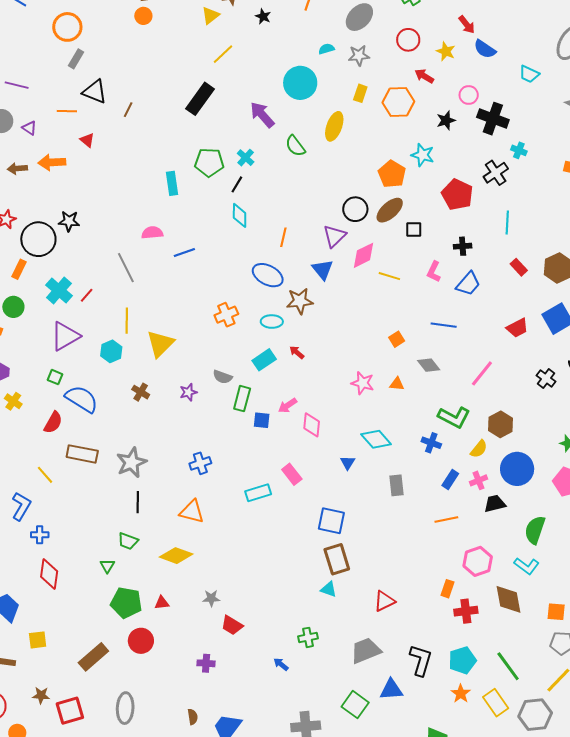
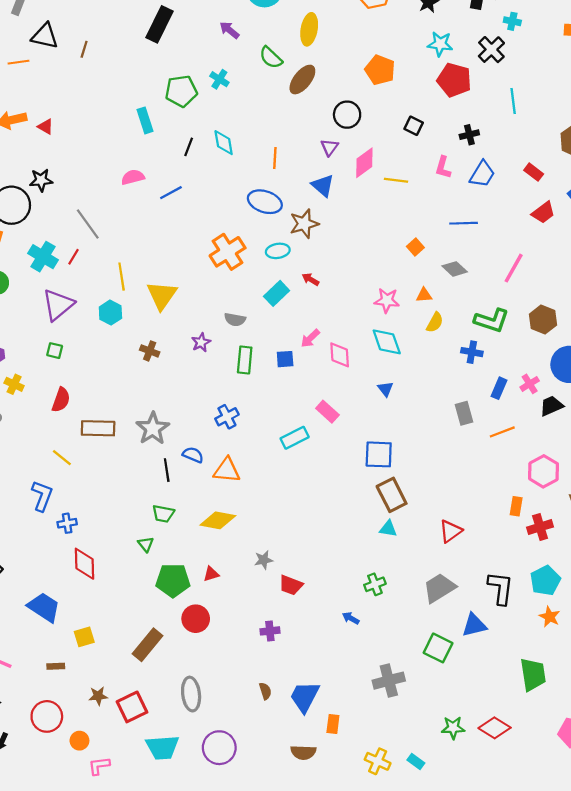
purple arrow: (262, 115) -> (229, 30), size x0.7
red triangle: (87, 140) -> (46, 127), moved
cyan star: (423, 155) -> (440, 44), moved
black line: (237, 184) -> (189, 147), moved
brown ellipse: (390, 210) -> (302, 80), moved
black square: (414, 230) -> (414, 126), turned 36
purple triangle: (334, 236) -> (329, 147), size x0.7
red rectangle: (519, 267) -> (534, 172), moved
gray line: (126, 268) -> (88, 224), moved
orange cross: (226, 315) -> (228, 252), size x1.4
blue semicircle: (82, 399) -> (193, 455), moved, size x0.6
green rectangle: (242, 399) -> (245, 360), moved
cyan diamond: (376, 439) -> (387, 342), moved, turned 32
yellow semicircle: (479, 449) -> (435, 322), moved
gray rectangle: (396, 485) -> (464, 413), moved

